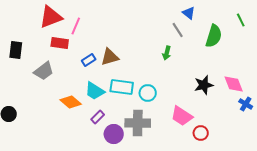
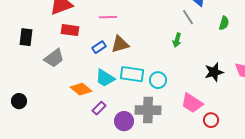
pink line: (76, 26) -> (108, 17), moved, turned 66
green semicircle: (214, 36) -> (224, 23), size x0.6
purple rectangle: (98, 117) -> (99, 108), moved

